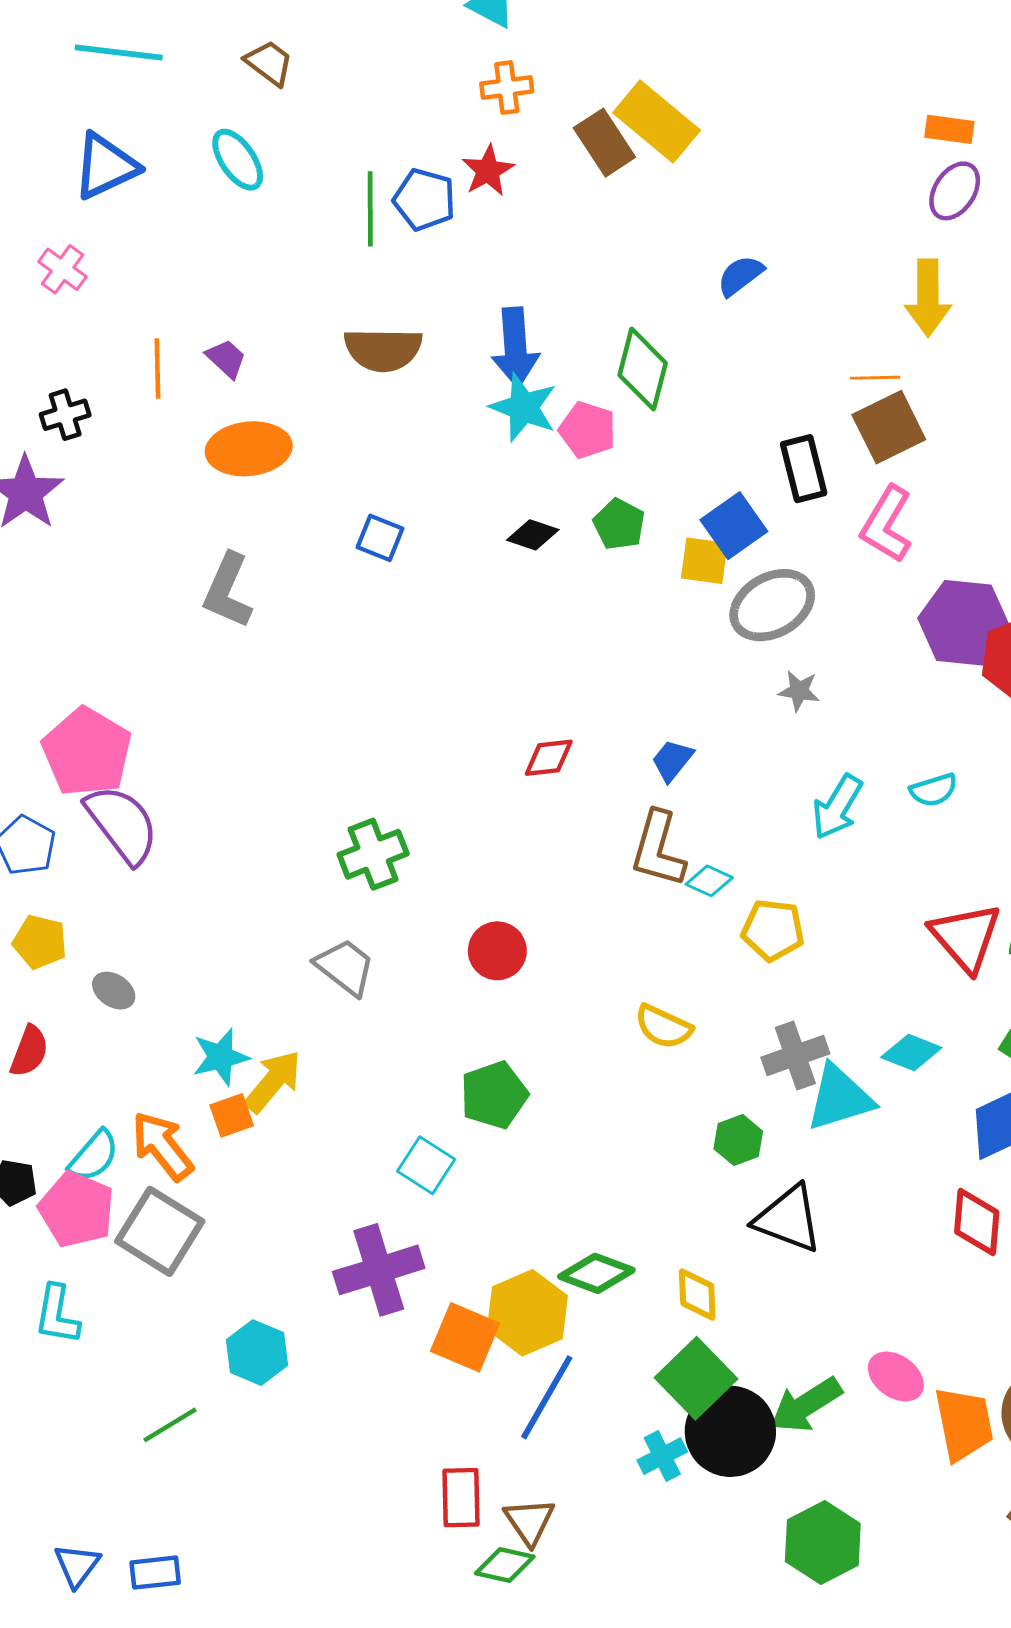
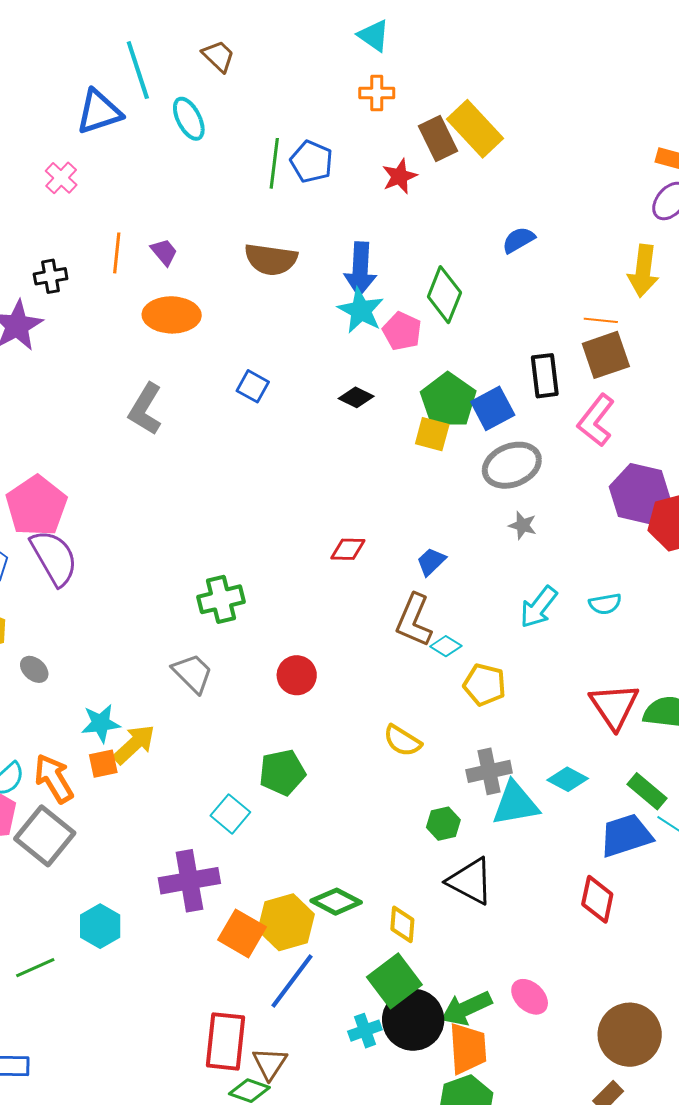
cyan line: (119, 52) -> (138, 70), moved, turned 58
red star: (488, 171) -> (400, 176), moved
green pentagon: (619, 524) -> (448, 400), moved, size x1.6
yellow square: (704, 561) -> (432, 434), moved
orange trapezoid: (964, 1424) -> (468, 1049), moved
red rectangle: (461, 1498) -> (226, 1041), size x1.4

